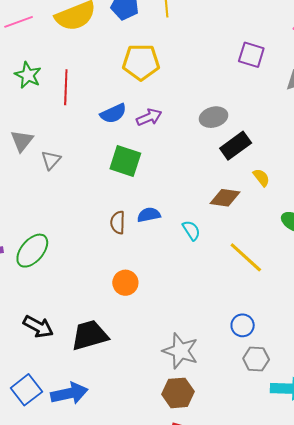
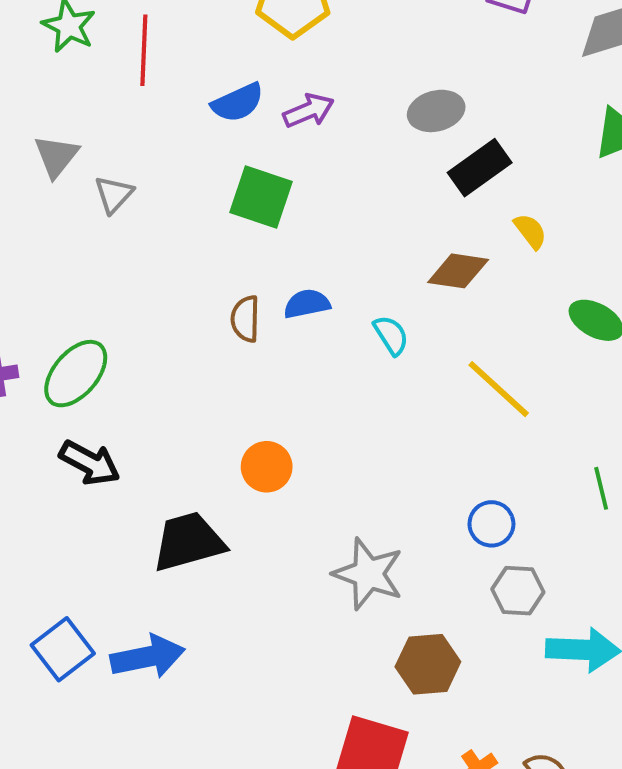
orange circle: (125, 283) -> (267, 467), moved
black arrow: (38, 327) -> (90, 463), moved
brown hexagon: (178, 393) -> (428, 664), moved

